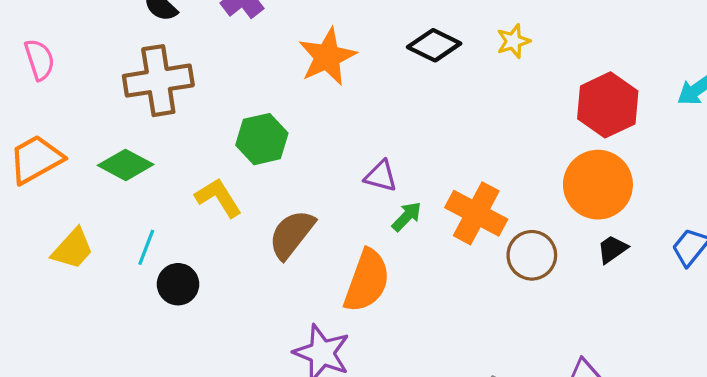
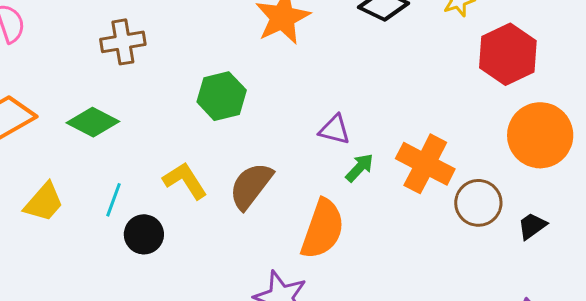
brown cross: (158, 81) -> (123, 42), size x0.7
red hexagon: (608, 105) -> (508, 54), moved
yellow L-shape: (218, 198) -> (185, 181), moved
black trapezoid: (612, 249) -> (532, 226), moved

